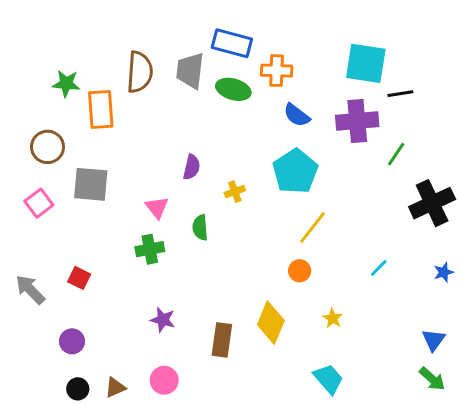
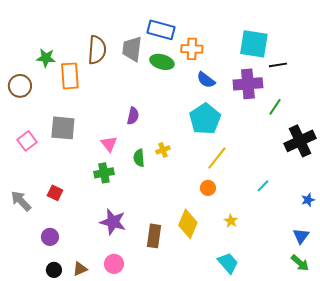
brown circle: (48, 147) -> (20, 86), moved
yellow cross: (235, 192) -> (163, 150), moved
blue star: (444, 272) -> (308, 200), moved
purple star: (163, 320) -> (113, 222), size x1.5

